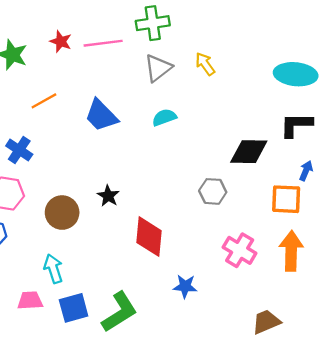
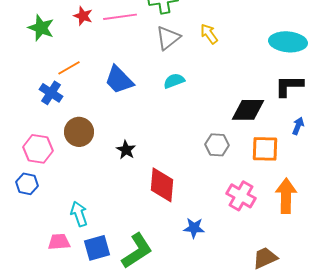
blue cross: (19, 150) -> (51, 93), moved
orange square: (286, 199) -> (265, 149), moved
brown circle: (62, 213) -> (79, 132), moved

